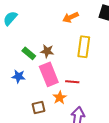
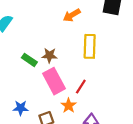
blue star: (19, 76) -> (21, 108), moved
red line: (72, 82) -> (81, 87), turned -56

